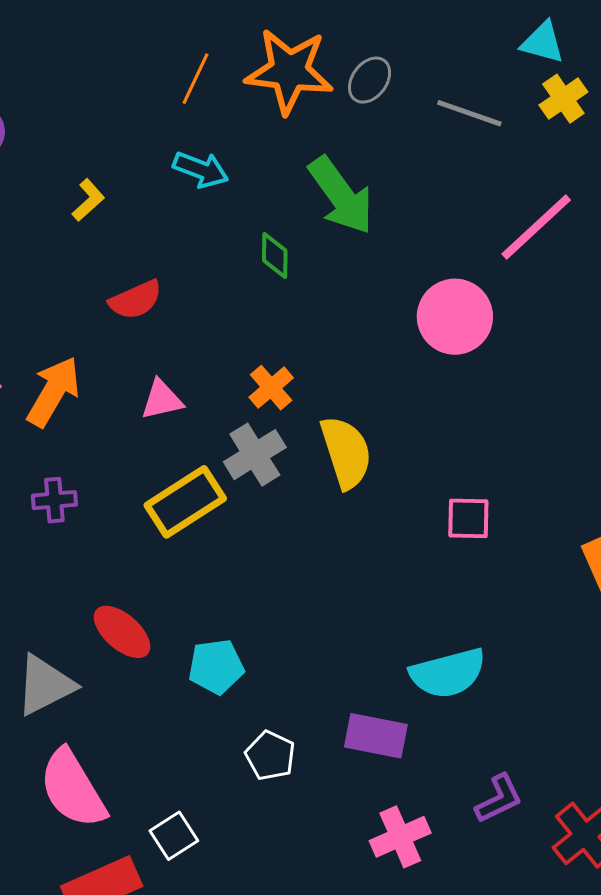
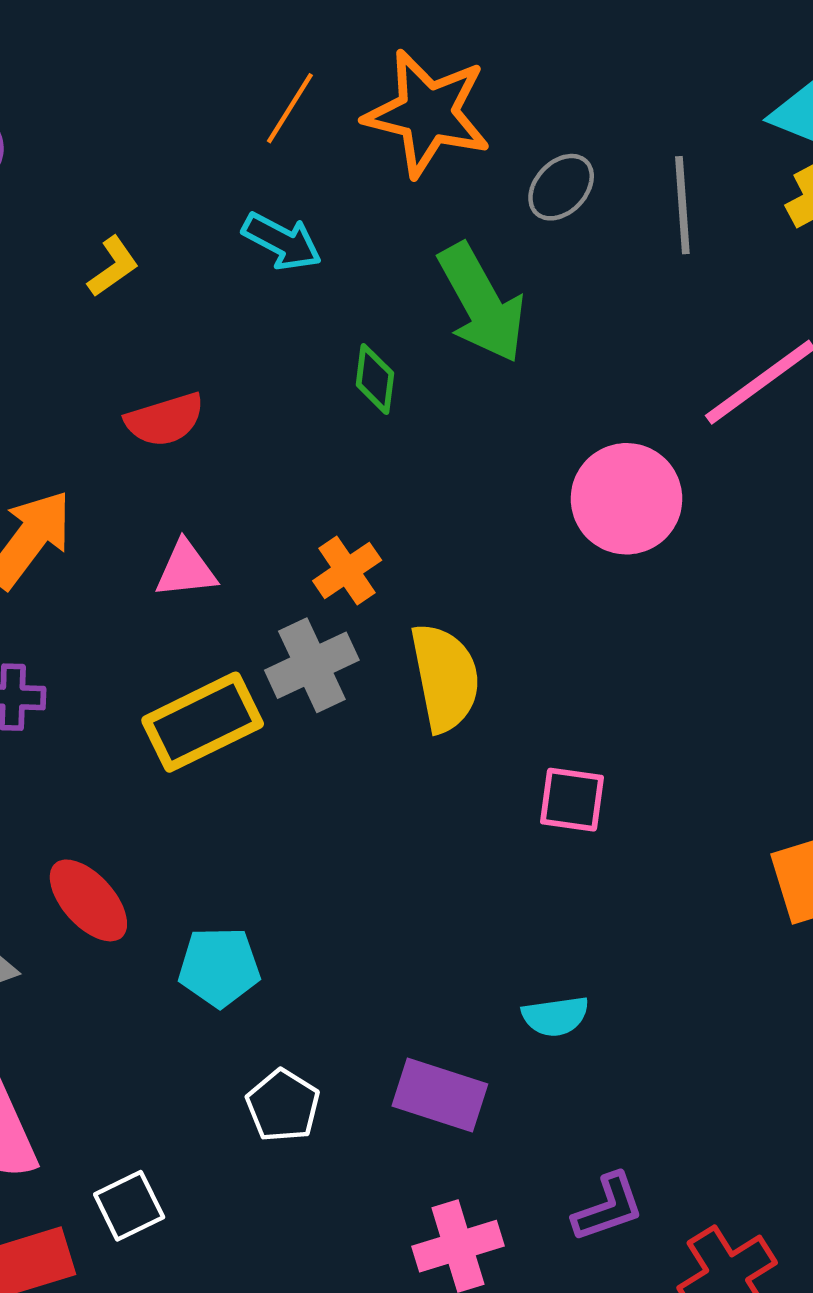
gray ellipse: (370, 80) -> (561, 187), moved
gray line: (469, 113) -> (682, 205), turned 60
pink square: (468, 518) -> (572, 800), moved
cyan semicircle: (448, 673) -> (555, 1016), size x0.6

